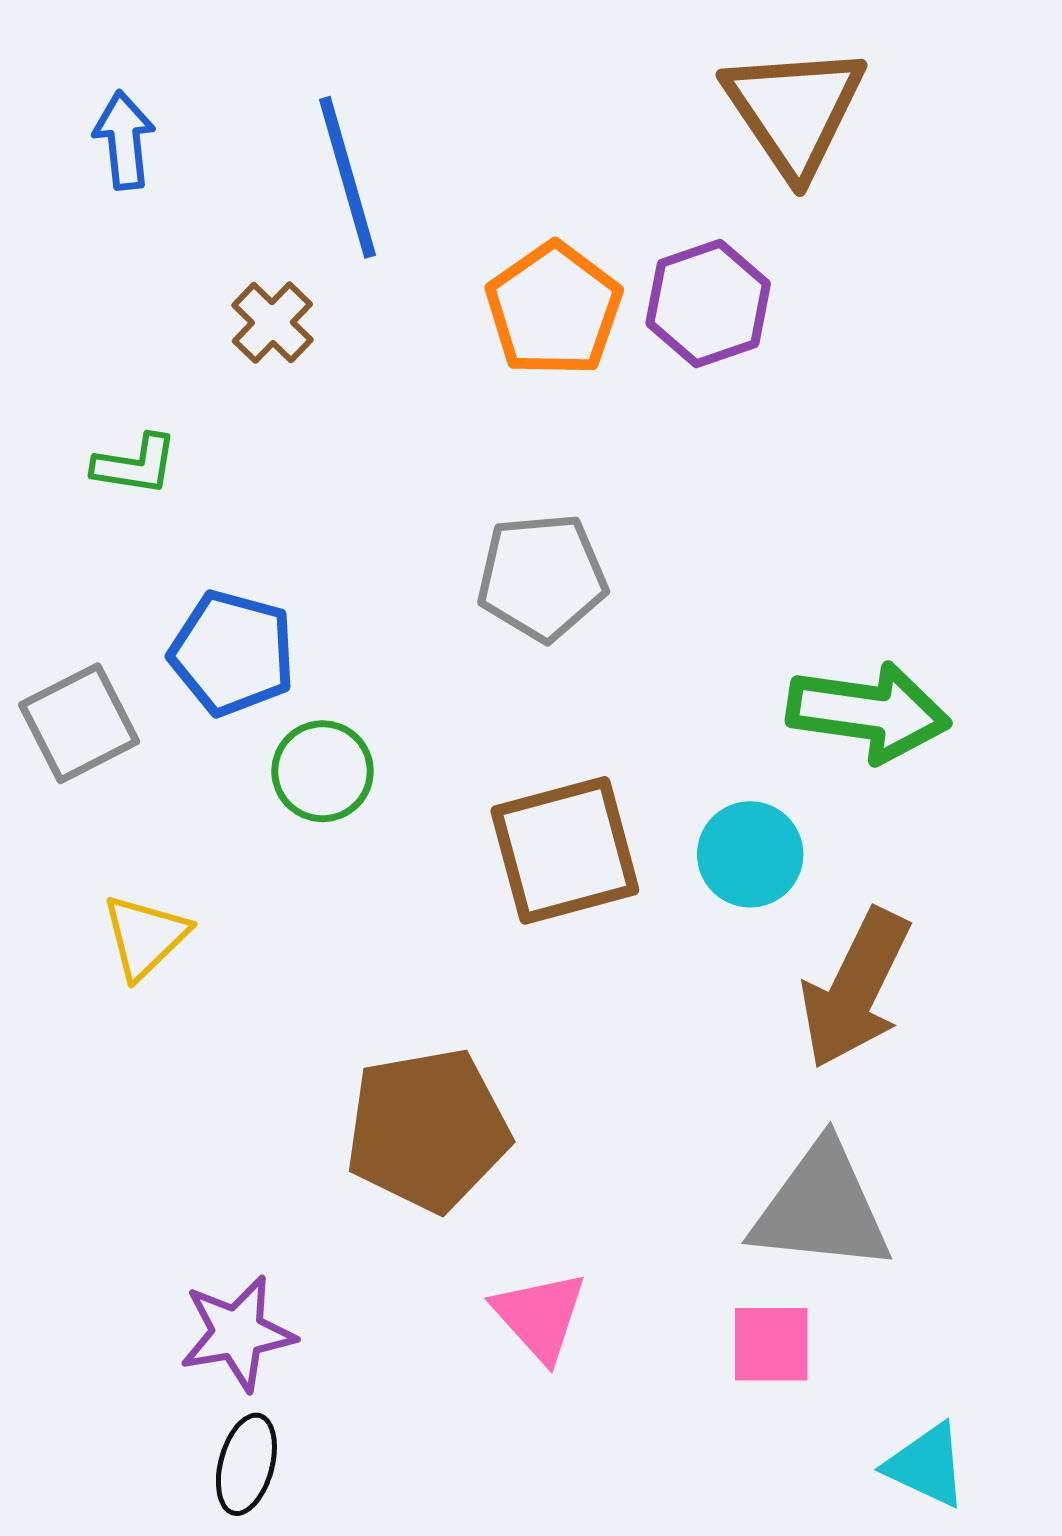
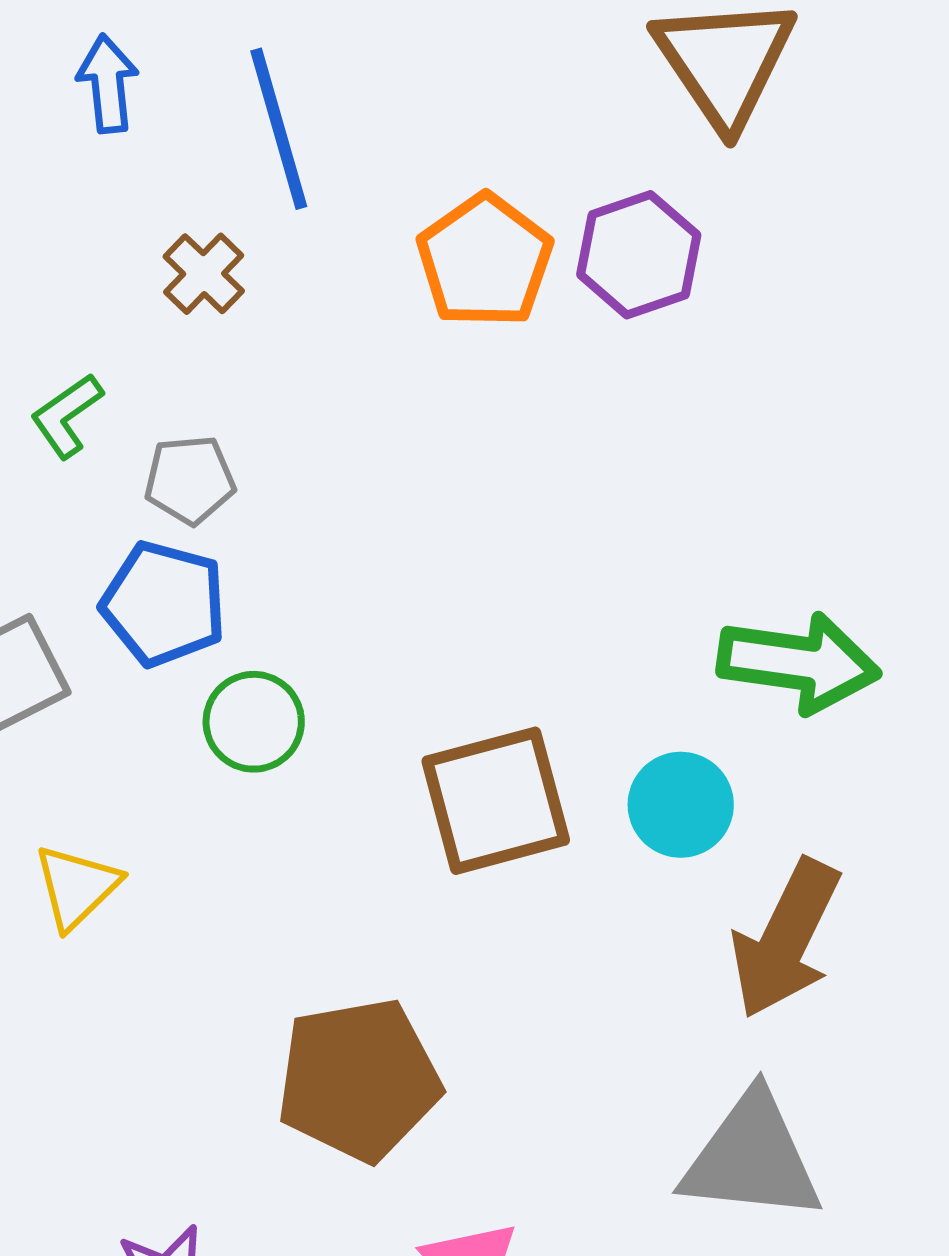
blue arrow: (124, 140) -> (108, 84), moved
green L-shape: (135, 465) -> (67, 416), turned 136
gray pentagon: (542, 577) -> (190, 480), moved, size x0.7

